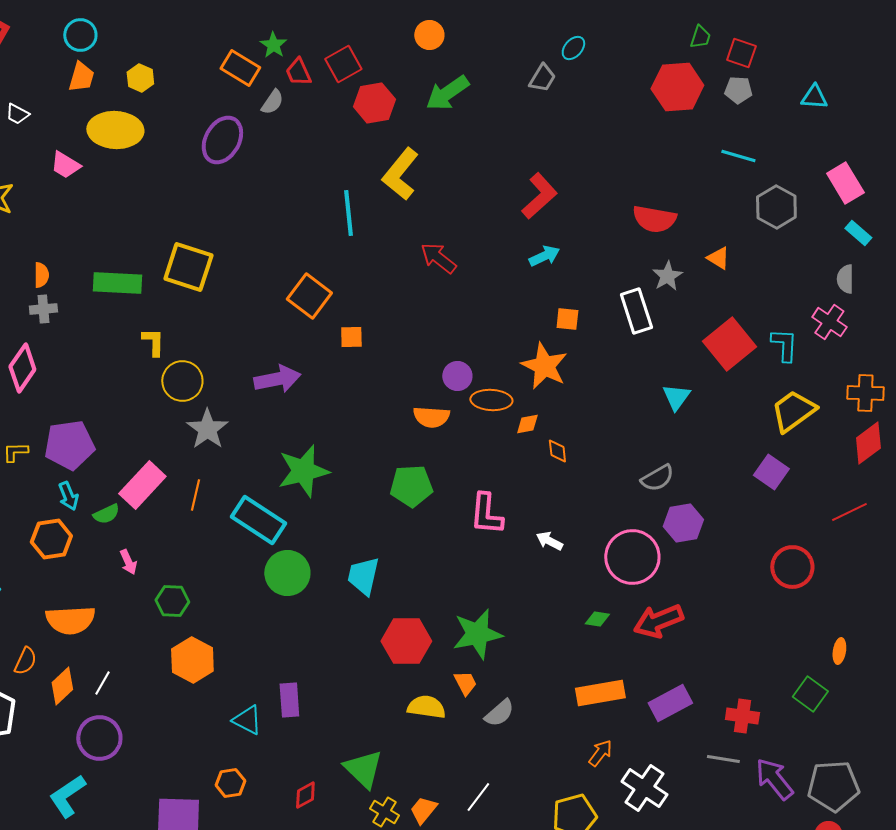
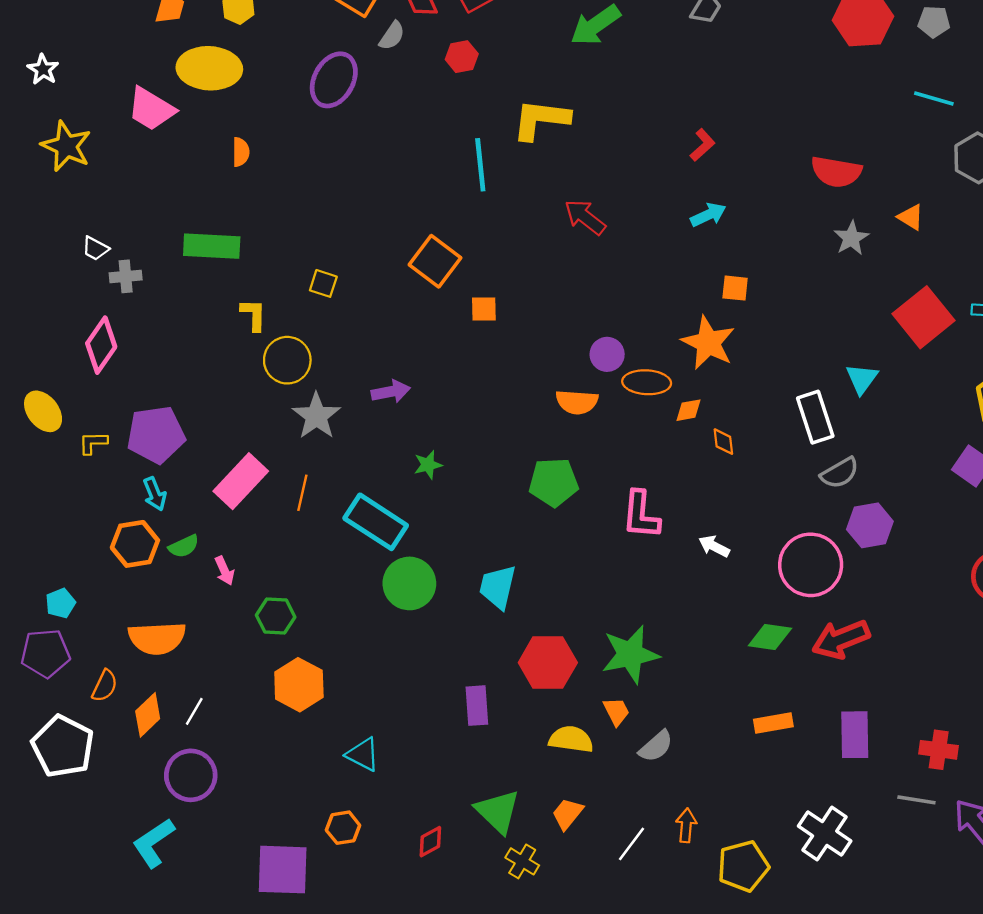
red hexagon: (374, 103) -> (462, 57), moved, size x0.7
white trapezoid: (17, 114) -> (95, 249), moved
pink trapezoid: (65, 165) -> (151, 109), size x1.4
yellow L-shape: (400, 174) -> (541, 119), turned 58
red L-shape: (539, 196) -> (702, 145), size x0.6
yellow square: (188, 267) -> (323, 283), moved, size x0.5
orange semicircle: (41, 275) -> (241, 152), moved
white rectangle: (636, 311) -> (815, 417), moved
purple arrow: (277, 379) -> (391, 392), moved, size x0.7
green star: (303, 471) -> (428, 465), size x0.5
green semicircle: (106, 514) -> (184, 546), moved
green diamond: (597, 619) -> (770, 637), size x1.5
orange rectangle: (600, 693) -> (773, 723), size x0.7
purple rectangle: (289, 700) -> (477, 706), moved
purple rectangle: (670, 703) -> (855, 735), turned -63
orange arrow: (600, 753) -> (686, 825), moved, turned -32
orange trapezoid: (423, 810) -> (568, 814), moved

